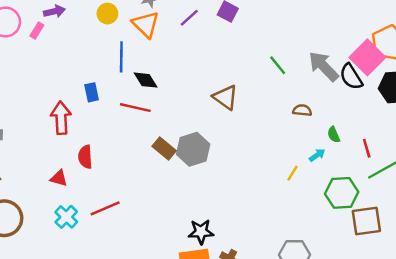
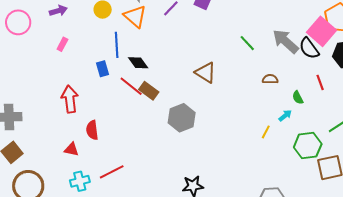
pink rectangle: (37, 30) -> (62, 44), moved
blue rectangle: (92, 92) -> (102, 69), moved
red line: (135, 108) -> (131, 86), turned 30
brown rectangle: (164, 148) -> (149, 91), moved
red line: (367, 148) -> (320, 82), moved
cyan cross: (66, 217) -> (80, 181), turned 36

